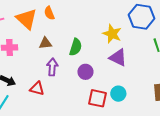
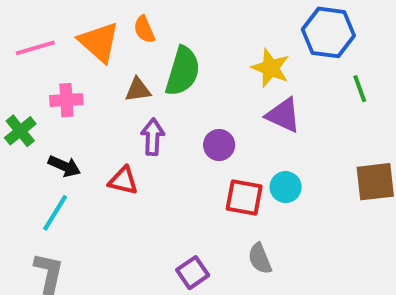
green semicircle: (76, 47) -> (183, 71), moved, size x1.4

